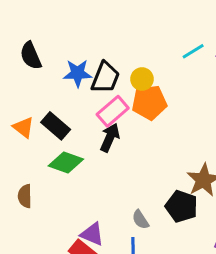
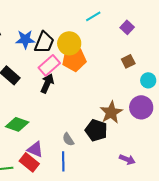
cyan line: (193, 51) -> (93, 16), moved
yellow circle: (142, 79) -> (69, 43), size x1.5
green diamond: (66, 162) -> (17, 124), moved

